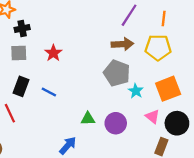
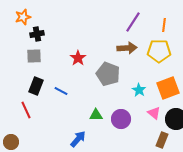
red star: (53, 53) -> (78, 58), moved
gray pentagon: (117, 73) -> (108, 74), moved

